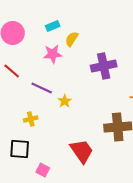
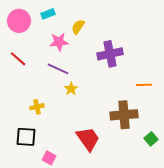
cyan rectangle: (53, 26) -> (48, 14), moved
purple line: (42, 88) -> (58, 69), moved

